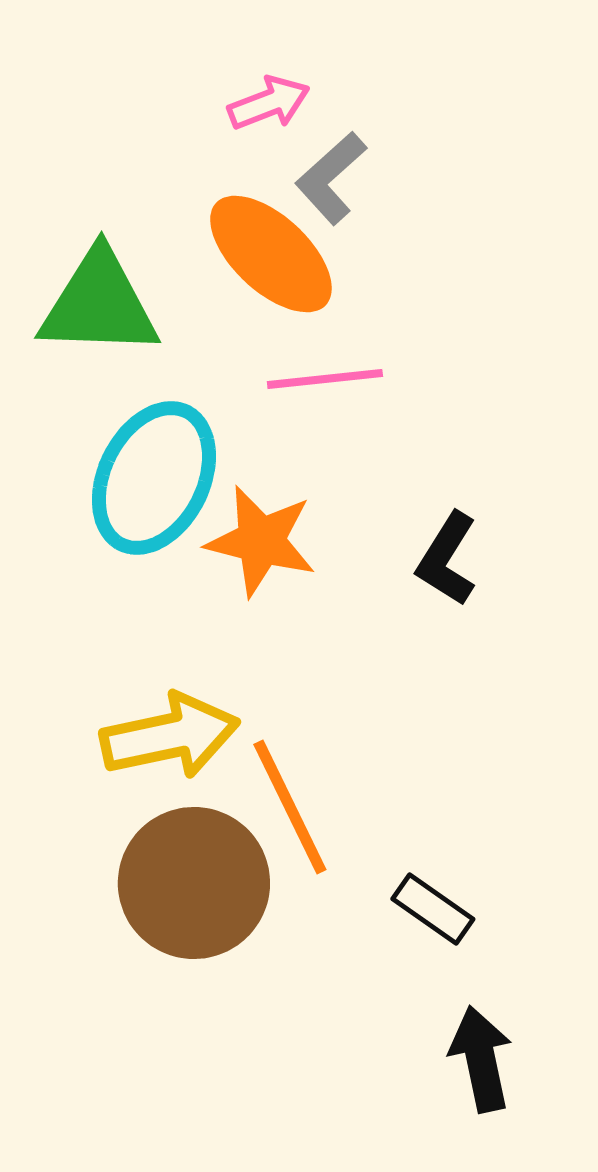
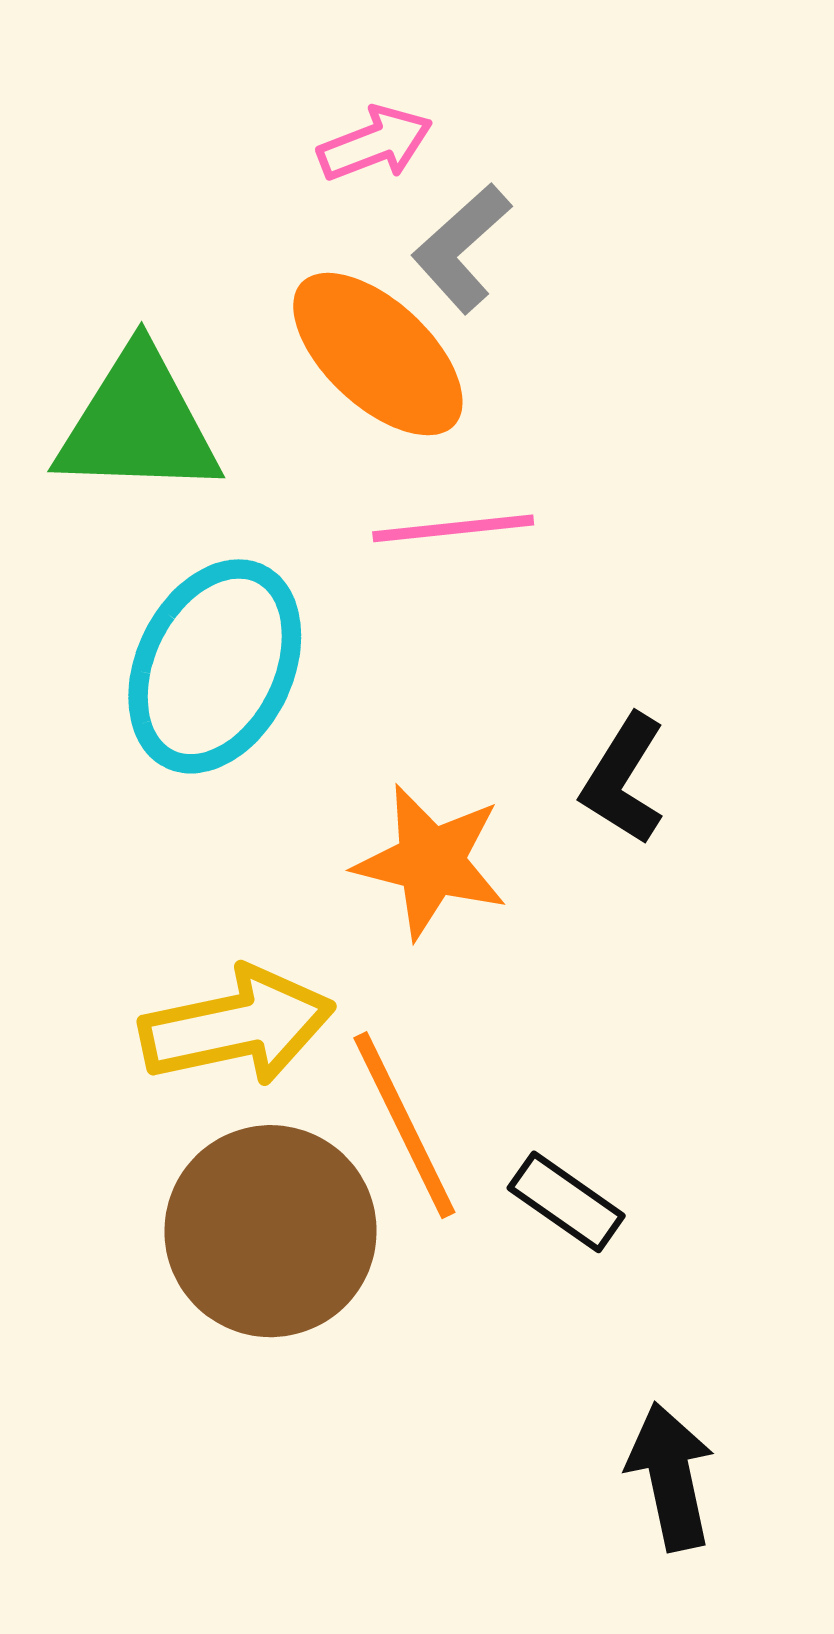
orange star: (261, 541) -> (431, 862), moved
black rectangle: (433, 909) -> (566, 1202), moved

